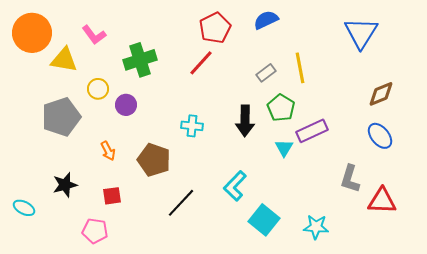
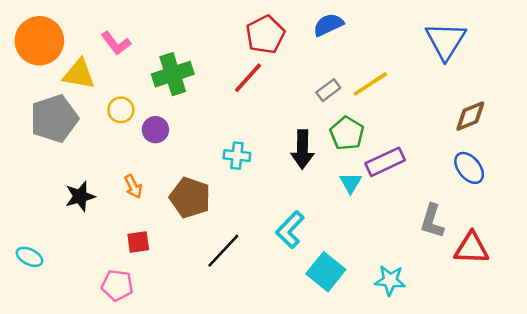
yellow line: (300, 68) -> (370, 84), turned 68
gray pentagon: (61, 117) -> (54, 119), moved
black star: (65, 185) -> (80, 196), moved

